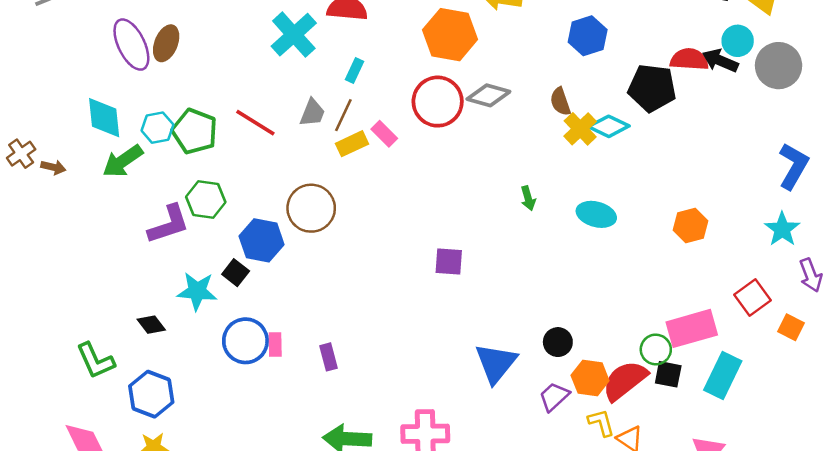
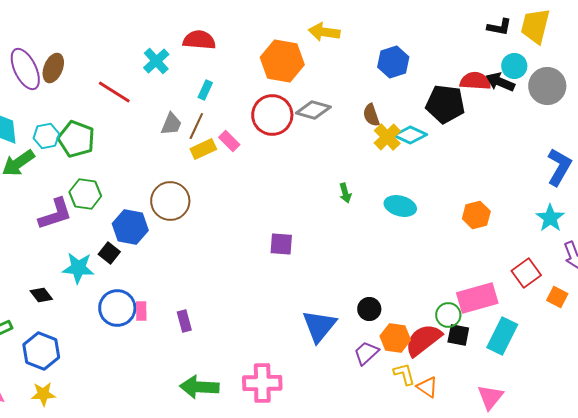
cyan cross: (294, 35) -> (156, 61), size x0.7
red line: (255, 123) -> (114, 92), moved

